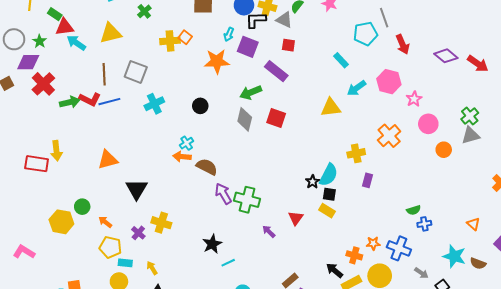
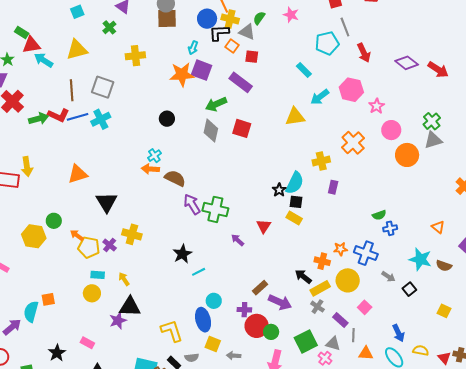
orange square: (185, 37) -> (232, 46), moved
purple square: (248, 47) -> (202, 70), moved
cyan cross: (154, 104) -> (101, 119), moved
orange circle: (444, 150) -> (407, 155), size x1.5
yellow pentagon: (110, 247) -> (89, 247), moved

